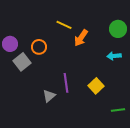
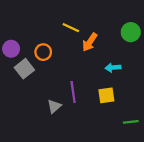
cyan arrow: (114, 56) -> (113, 68), moved
yellow square: (96, 86) -> (106, 95), turned 35

